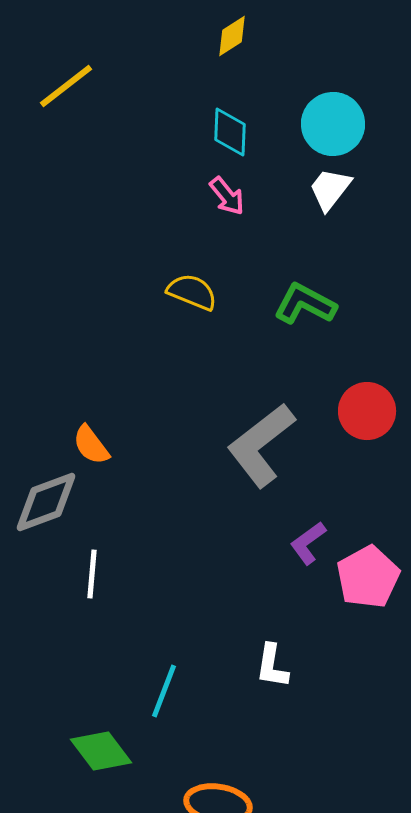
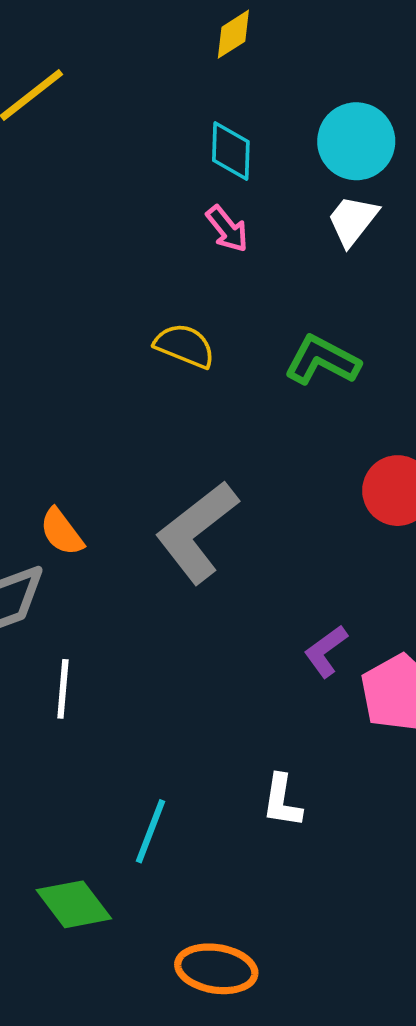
gray L-shape: (261, 445) -> (197, 532), moved

